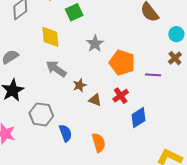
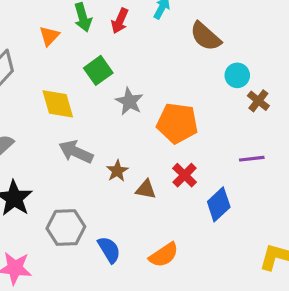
green square: (74, 12) -> (98, 70), moved
cyan circle: (176, 34) -> (237, 75), moved
purple line: (153, 75) -> (252, 159), moved
orange semicircle: (99, 143) -> (164, 255), turned 84

